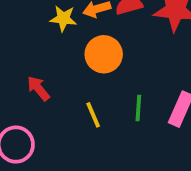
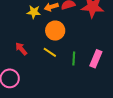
yellow line: (93, 115) -> (50, 52), moved, turned -32

